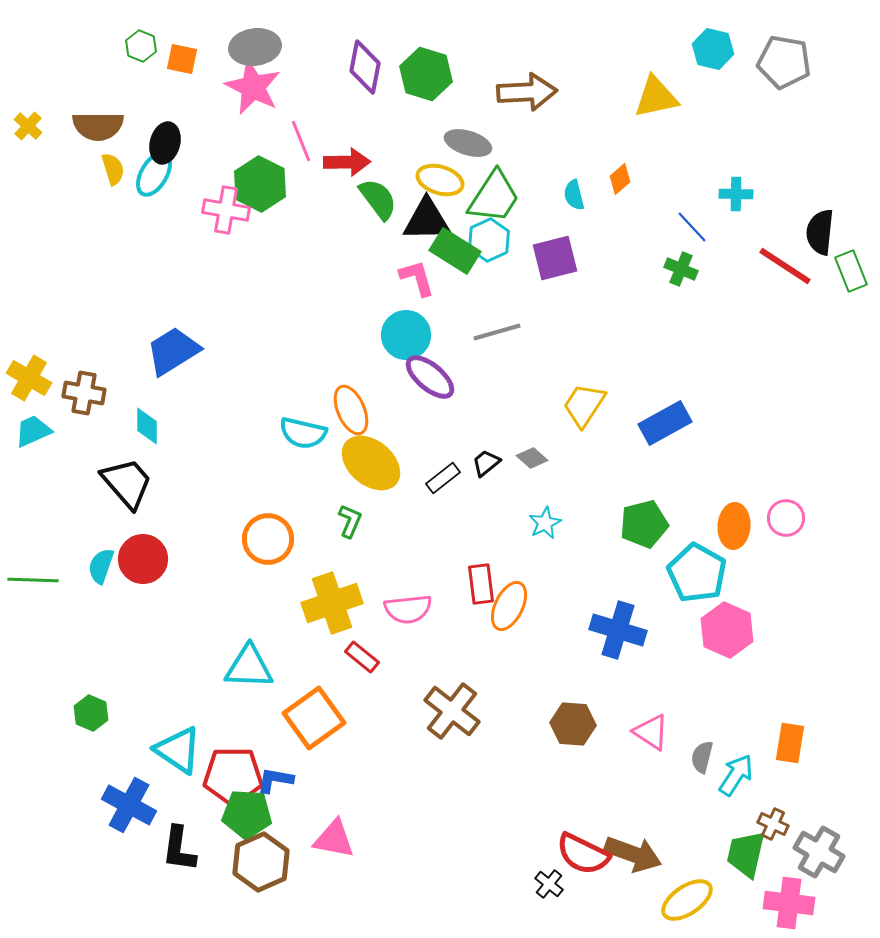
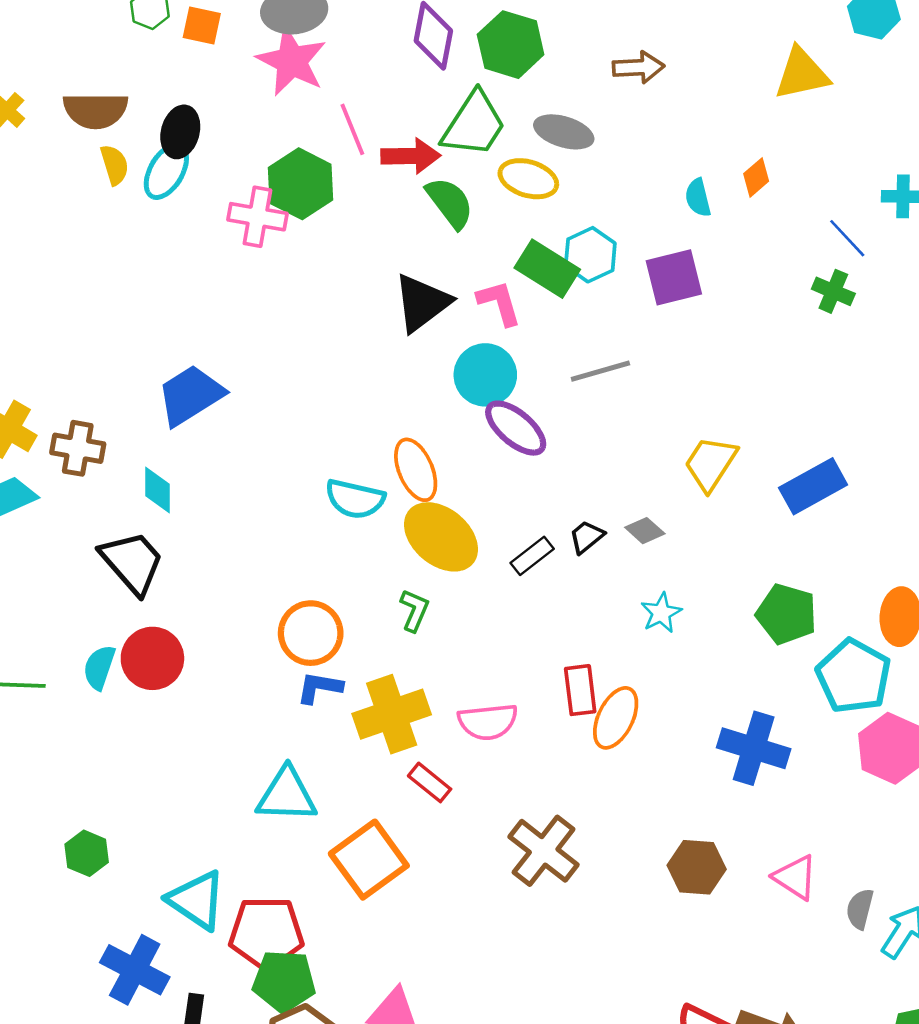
brown arrow: (527, 92) -> (638, 67), size x0.7
green trapezoid: (494, 197) -> (474, 124), moved
black triangle: (427, 220) -> (422, 303), moved, turned -36
green pentagon: (644, 524) -> (787, 614), turned 30
blue L-shape: (275, 780) -> (319, 688), moved

